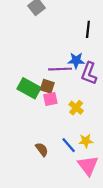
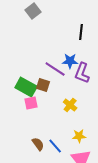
purple line: (60, 69) -> (55, 69), turned 35
pink square: (50, 99) -> (31, 103), moved
blue line: (69, 145) -> (55, 146), moved

